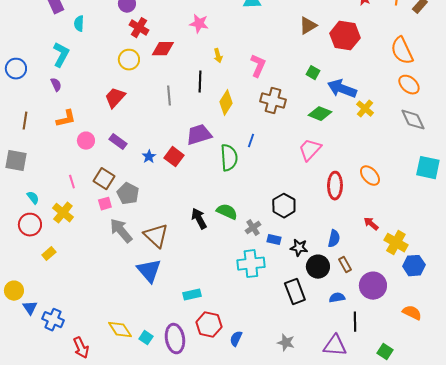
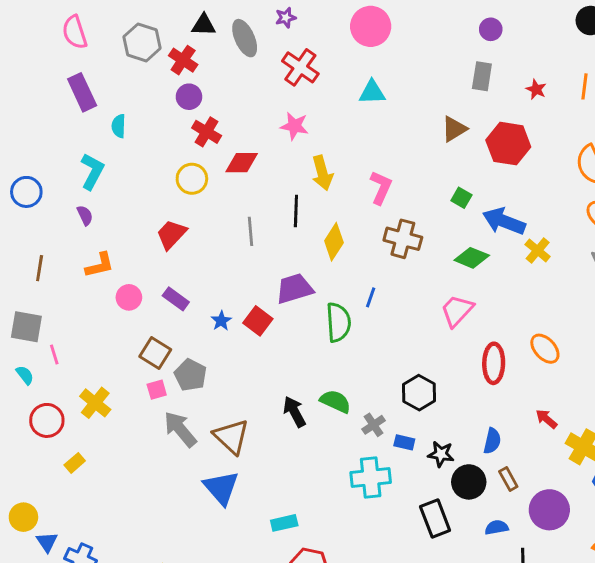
yellow arrow: (218, 56) -> (322, 173), size x1.6
pink line: (72, 182) -> (54, 355), moved
cyan semicircle: (33, 198) -> (25, 375), moved

